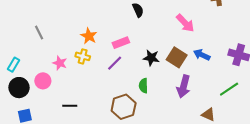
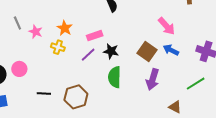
pink arrow: (185, 23) -> (167, 26), moved
black star: (151, 58) -> (111, 51), moved
pink star: (60, 63) -> (36, 32), moved
green semicircle: (143, 86) -> (115, 77), size x1.5
brown hexagon: (124, 107) -> (76, 97), moved

